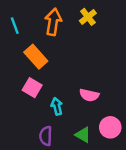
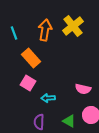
yellow cross: (88, 17) -> (73, 26), size x1.5
pink semicircle: (89, 95) -> (83, 89), moved
cyan arrow: (57, 106) -> (48, 98), turned -80

